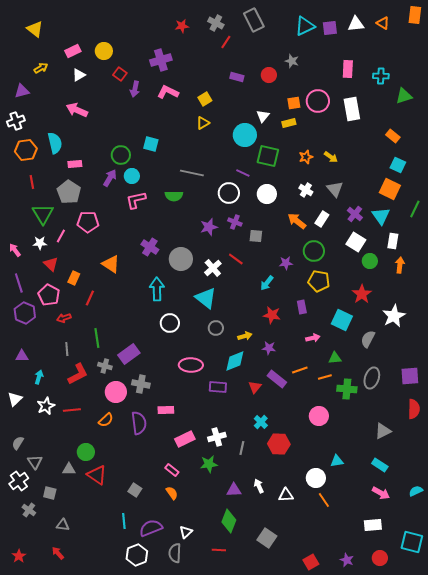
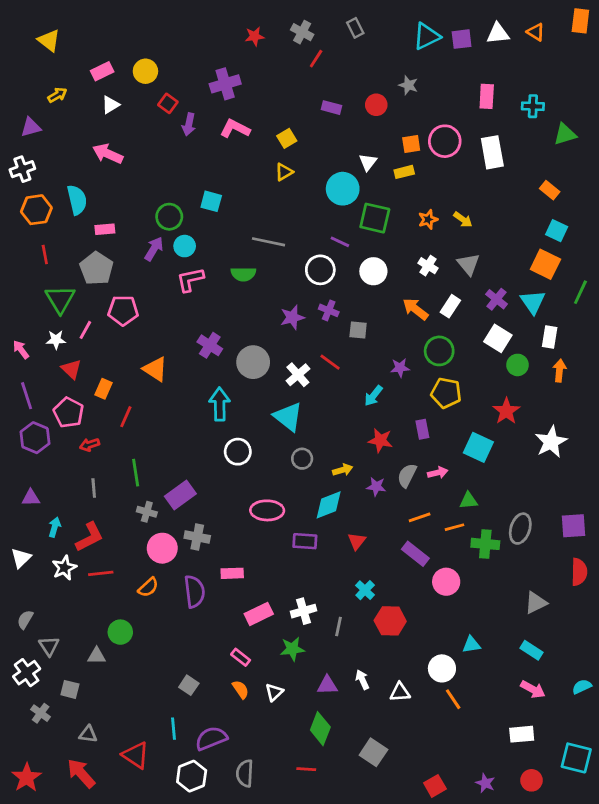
gray rectangle: (254, 20) -> (355, 28), size x0.6
gray semicircle: (368, 339) -> (407, 475), moved
red L-shape: (78, 374) -> (90, 537), moved
purple rectangle: (277, 379) -> (415, 554), moved
red triangle: (97, 475) -> (136, 755), moved
white triangle: (186, 532) -> (274, 692), moved
red arrow: (58, 553) -> (81, 773), size x1.6
red star: (19, 556) -> (27, 778), size x1.5

